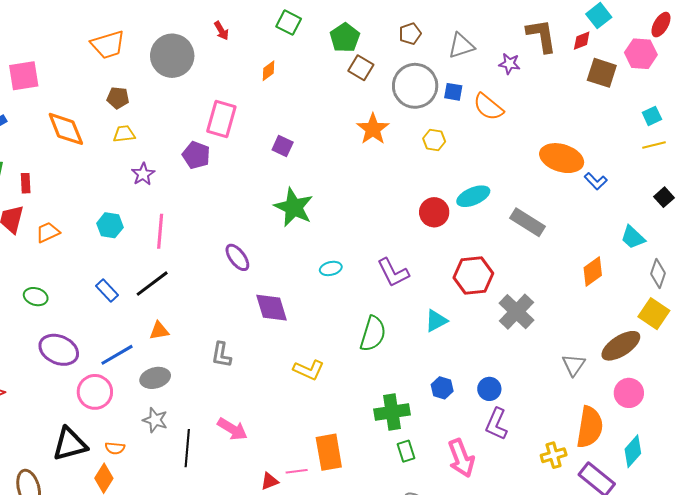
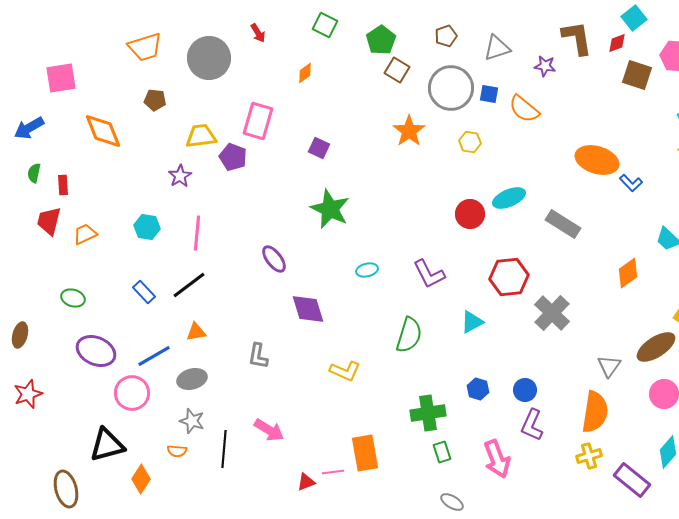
yellow trapezoid: (124, 134) -> (201, 136), moved, size x1.4
orange semicircle: (590, 427) -> (595, 412), moved
orange semicircle: (115, 448) -> (177, 451), moved

